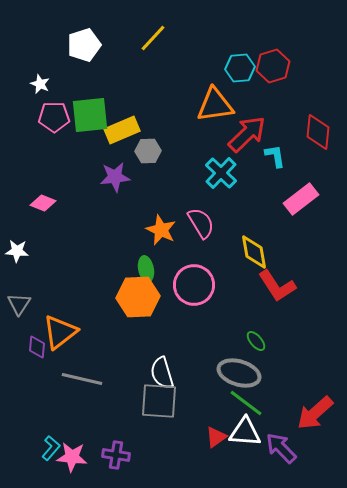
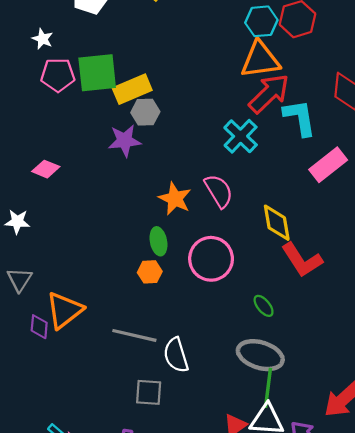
orange triangle: (215, 105) -> (260, 60), moved
gray hexagon: (148, 151) -> (145, 112), moved
cyan L-shape: (275, 156) -> (300, 118), size x1.5
orange hexagon: (138, 297) -> (150, 272), size x0.5
green ellipse: (256, 341) -> (264, 306), moved
gray line: (82, 379) -> (134, 335), moved
gray square: (159, 401) -> (149, 392), moved, size x0.7
green line: (246, 403) -> (268, 388), turned 60

